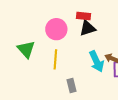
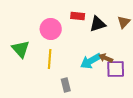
black triangle: (88, 28) -> (98, 24), moved
cyan arrow: (97, 61) -> (91, 61), turned 85

